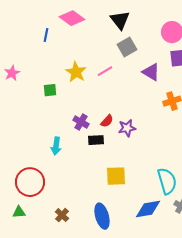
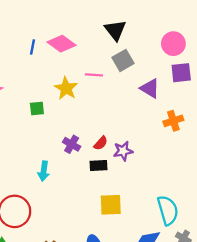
pink diamond: (72, 18) -> (62, 44), moved
pink line: (105, 71) -> (94, 75), moved, turned 35
black rectangle: (96, 140) -> (98, 166), moved

